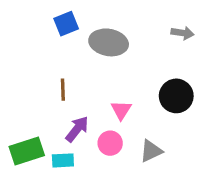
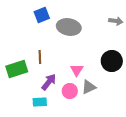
green rectangle: (27, 151) -> (17, 69), moved
gray triangle: (151, 151) -> (89, 87), moved

